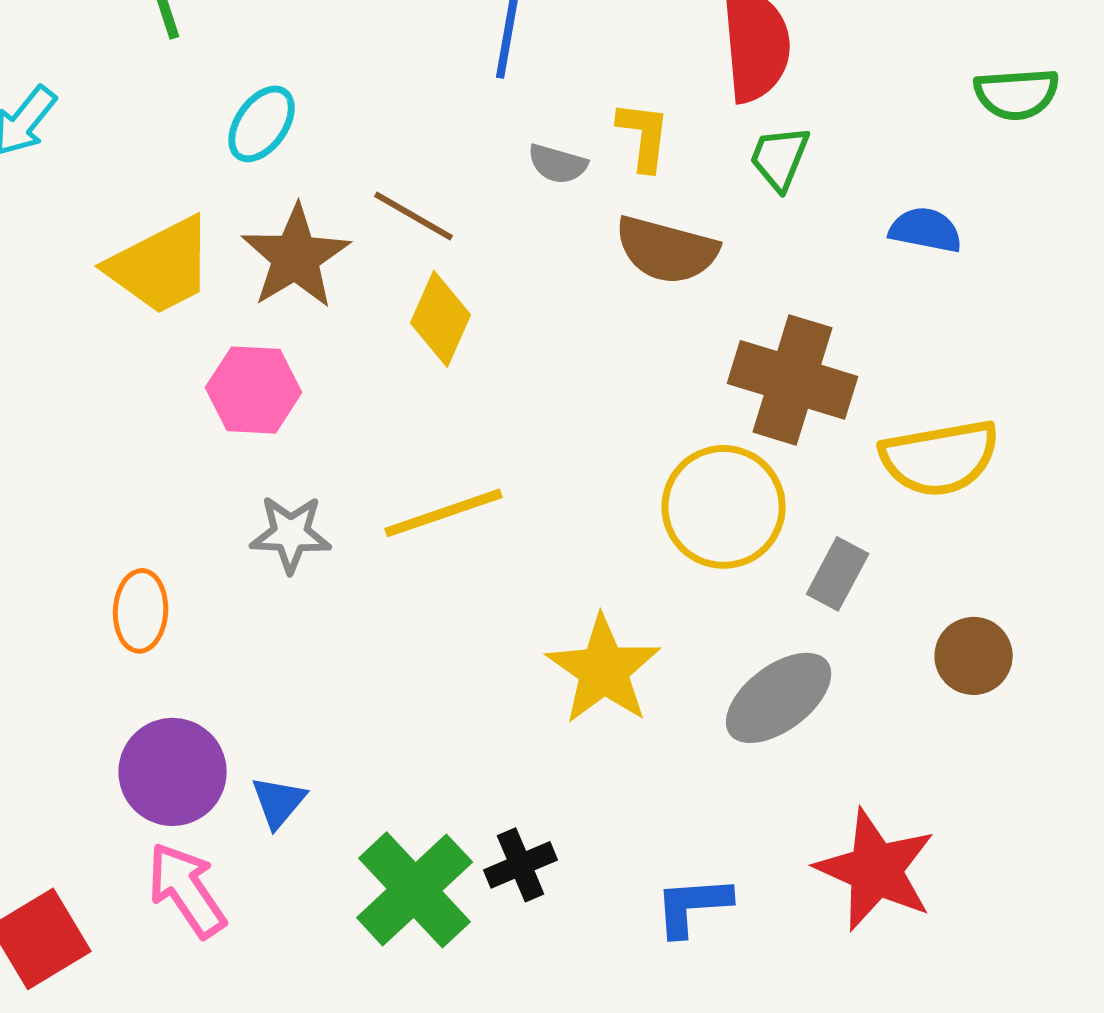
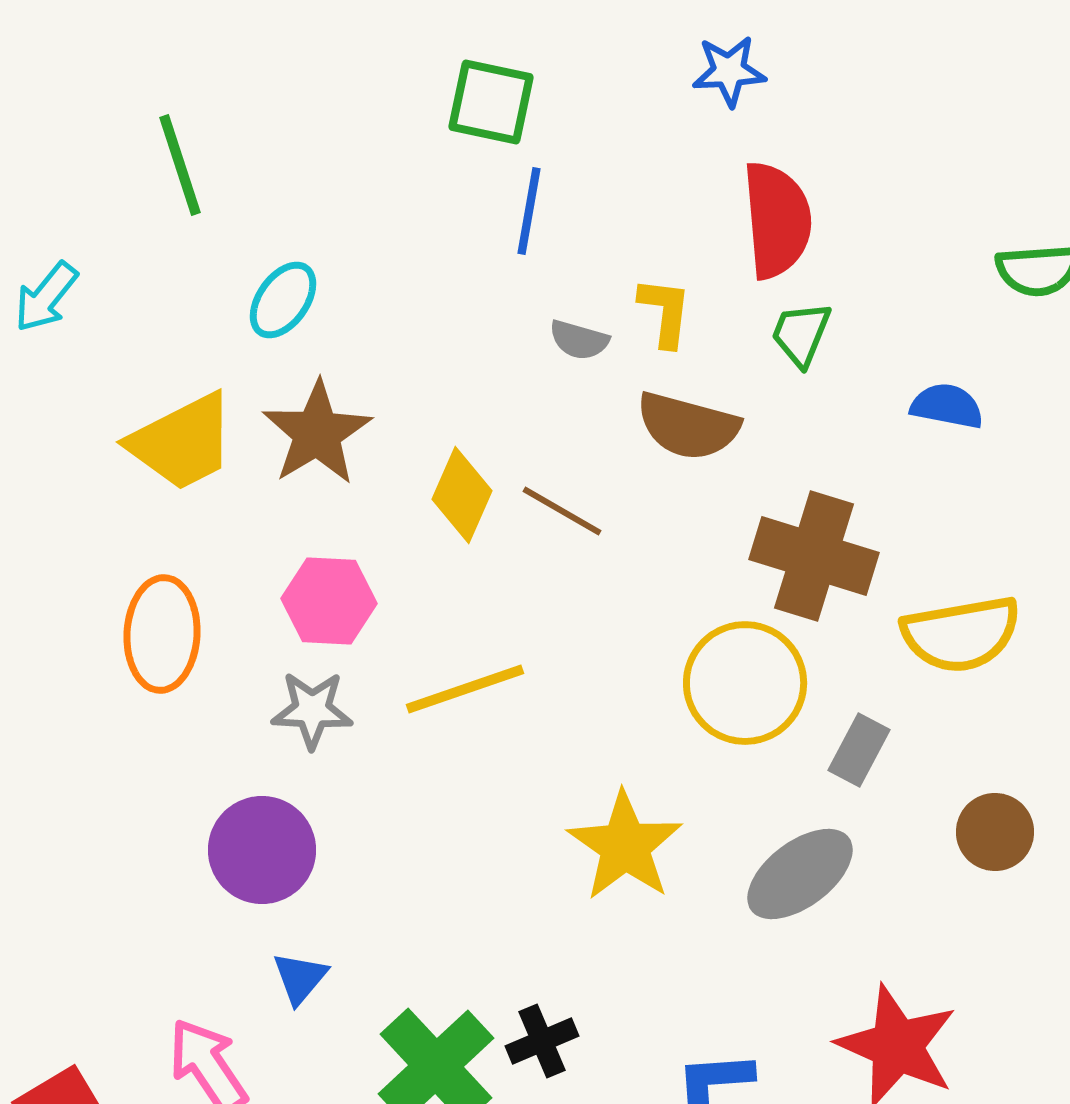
brown line: (414, 216) -> (562, 511), moved
pink hexagon: (254, 390) -> (329, 601), moved
orange ellipse: (141, 611) -> (162, 634), moved, size x1.4
purple circle: (173, 772) -> (262, 850), moved

